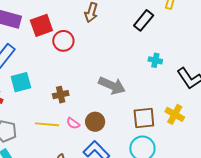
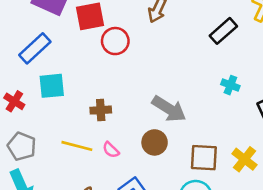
brown circle: (95, 122) -> (155, 142), moved

